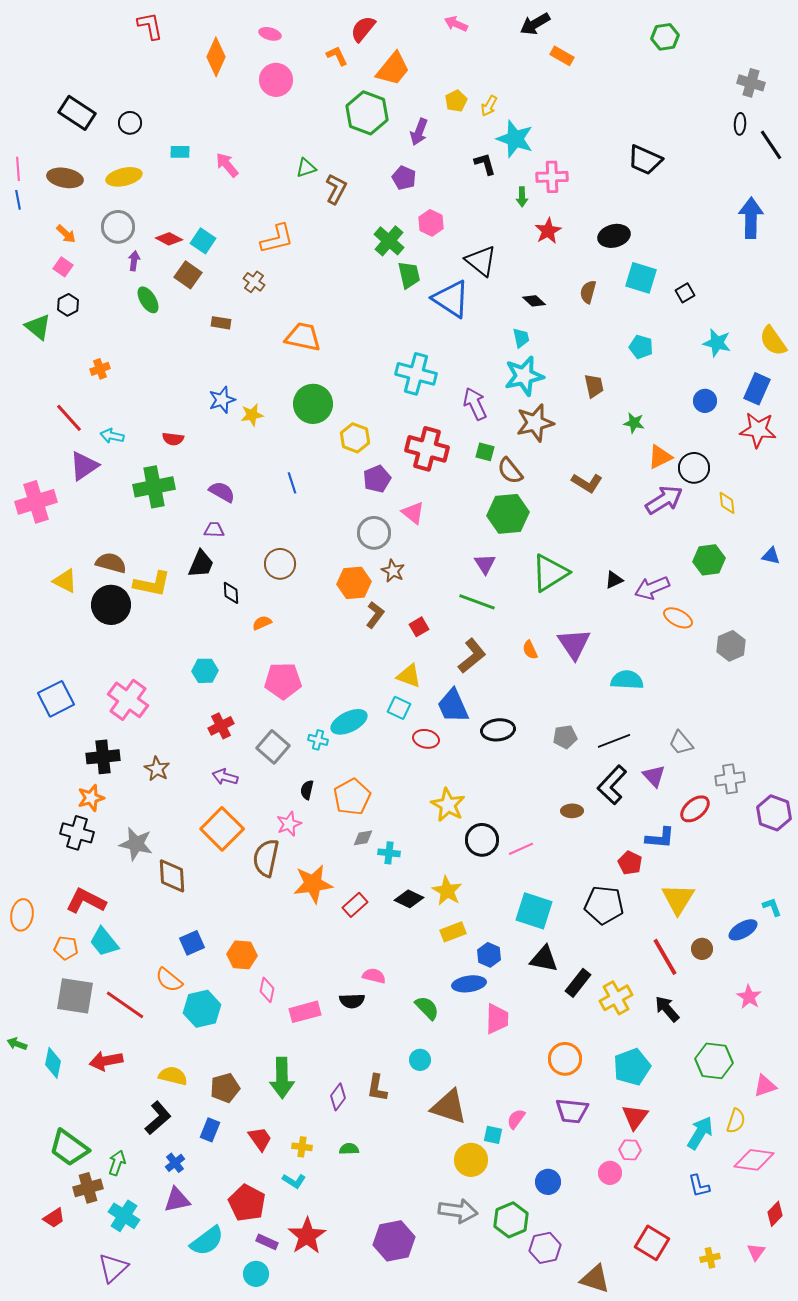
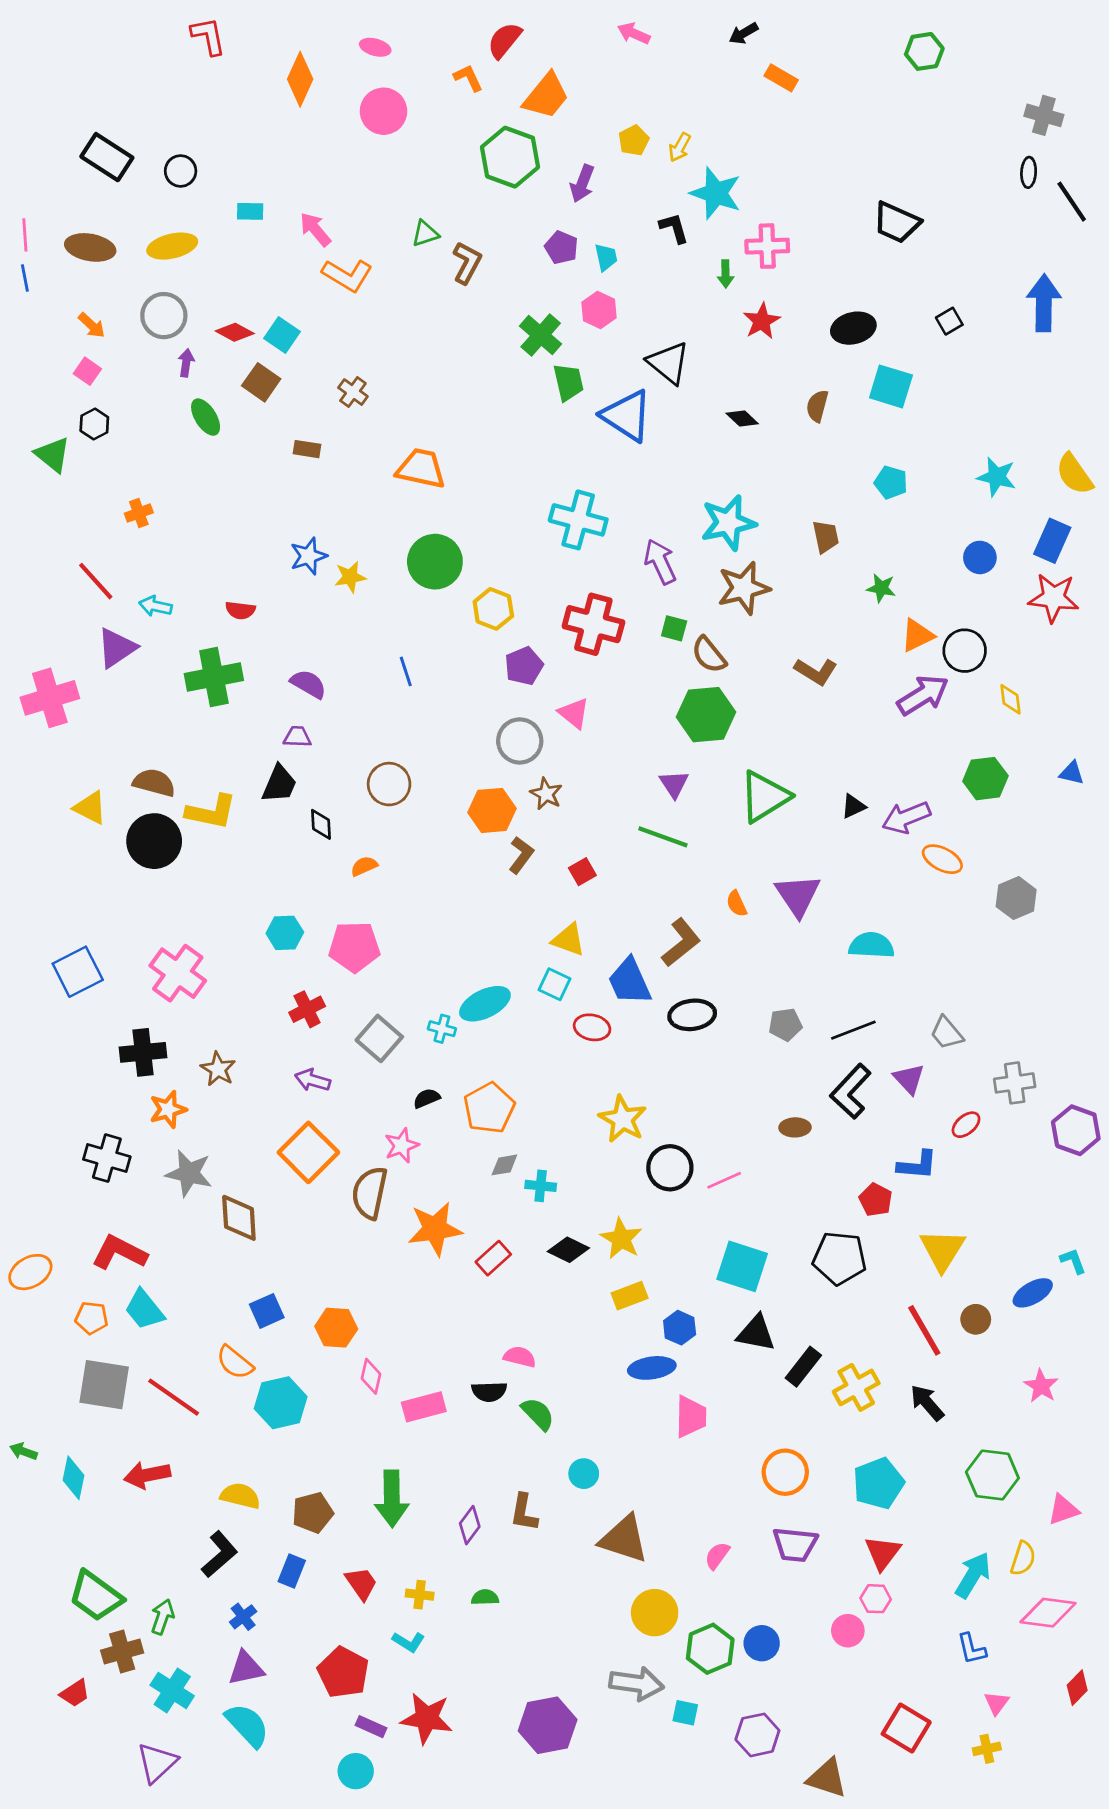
black arrow: (535, 24) -> (744, 33), size x0.7
orange L-shape: (277, 239) -> (347, 275), moved, turned 45
black square: (685, 293) -> (949, 321), moved
cyan trapezoid: (521, 338) -> (606, 257), moved
brown L-shape: (472, 656) -> (681, 943), moved
pink pentagon: (283, 681) -> (354, 947), moved
black semicircle: (307, 790) -> (427, 1098), turned 54
orange star: (91, 798) -> (168, 1109), moved
red ellipse: (695, 809) -> (966, 1125), size x0.7
orange ellipse: (22, 915) -> (30, 1272), turned 52
green semicircle: (427, 1008) -> (538, 1414), moved
cyan square: (493, 1135) -> (685, 1713), moved
green hexagon: (511, 1220) -> (710, 1649), moved
red star: (307, 1236) -> (427, 1718), turned -30
cyan semicircle: (207, 1241) -> (247, 1725), moved, turned -96
pink triangle: (756, 1252) -> (997, 1703), moved

